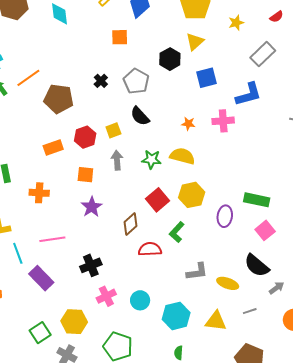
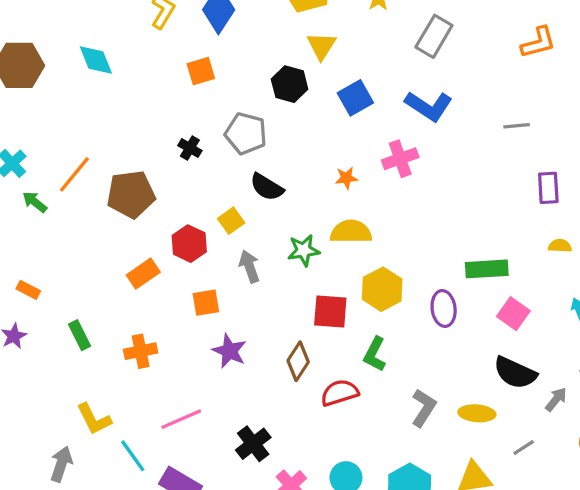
blue L-shape: (248, 94) -> (429, 106), turned 64
red square: (157, 200) -> (330, 311), turned -30
gray L-shape: (197, 272) -> (424, 408), turned -35

